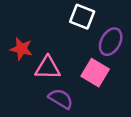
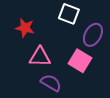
red star: (21, 49) -> (25, 28), moved

